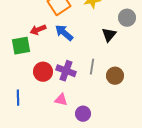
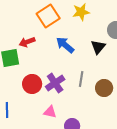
blue arrow: (64, 33) -> (65, 45), moved
purple cross: (66, 71) -> (55, 83), turned 36

